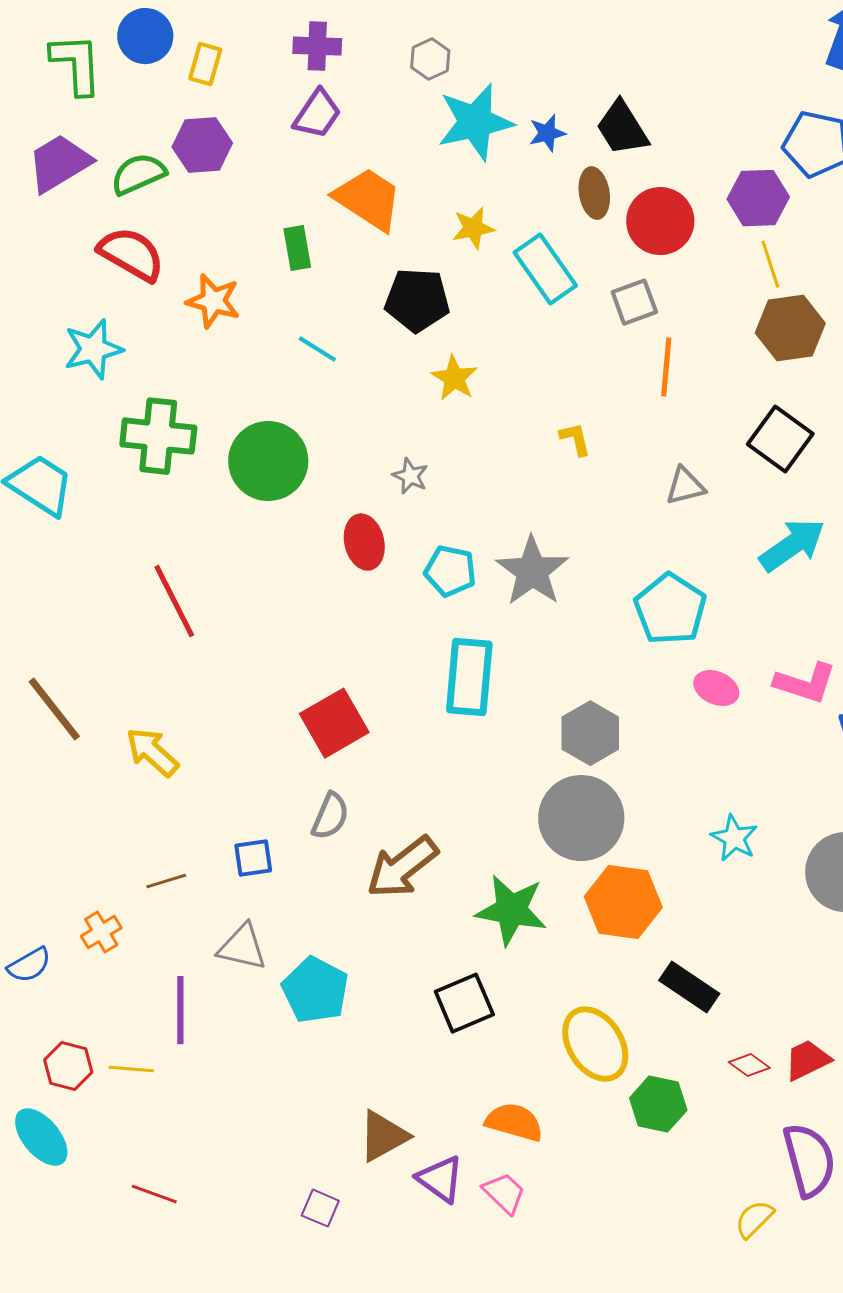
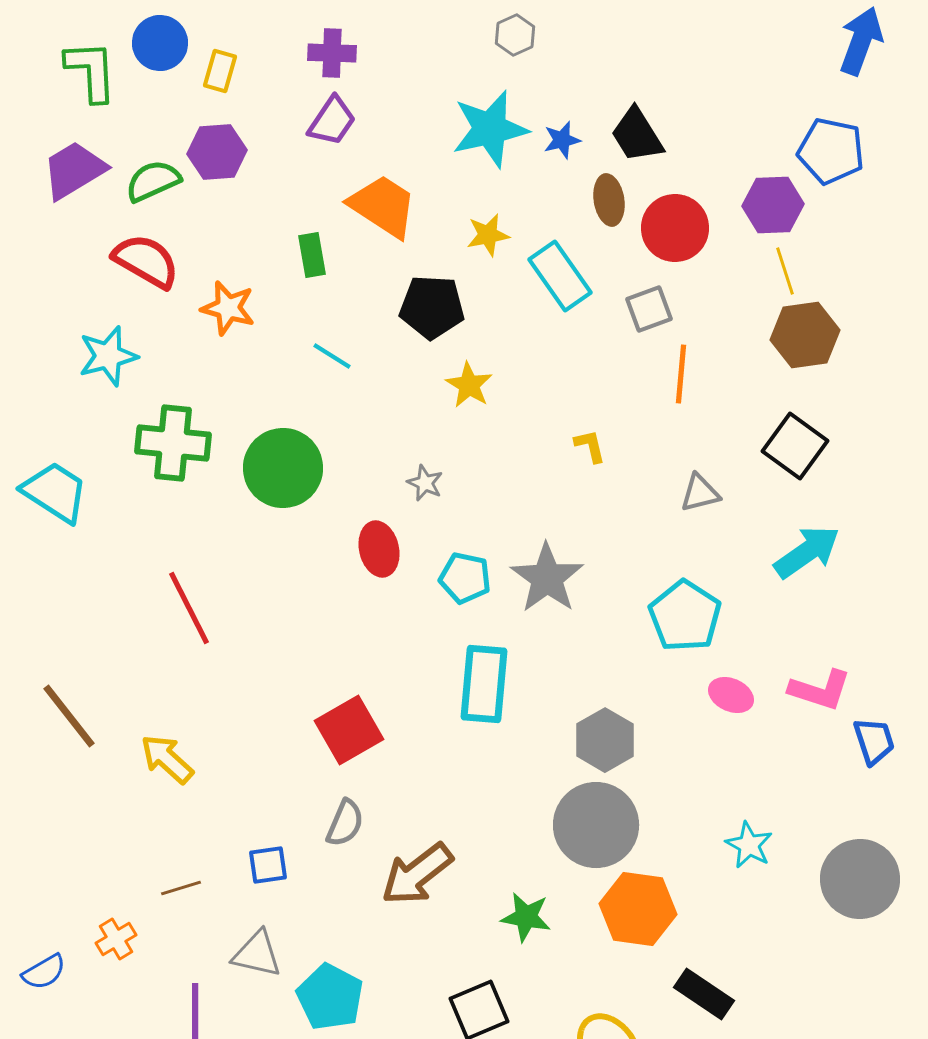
gray hexagon: (430, 59) -> (515, 35), moved
green star: (511, 910) -> (526, 917), size x0.7

